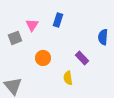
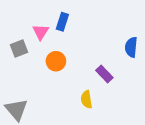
blue rectangle: (58, 20) -> (62, 22), moved
orange circle: (43, 58) -> (56, 61), moved

